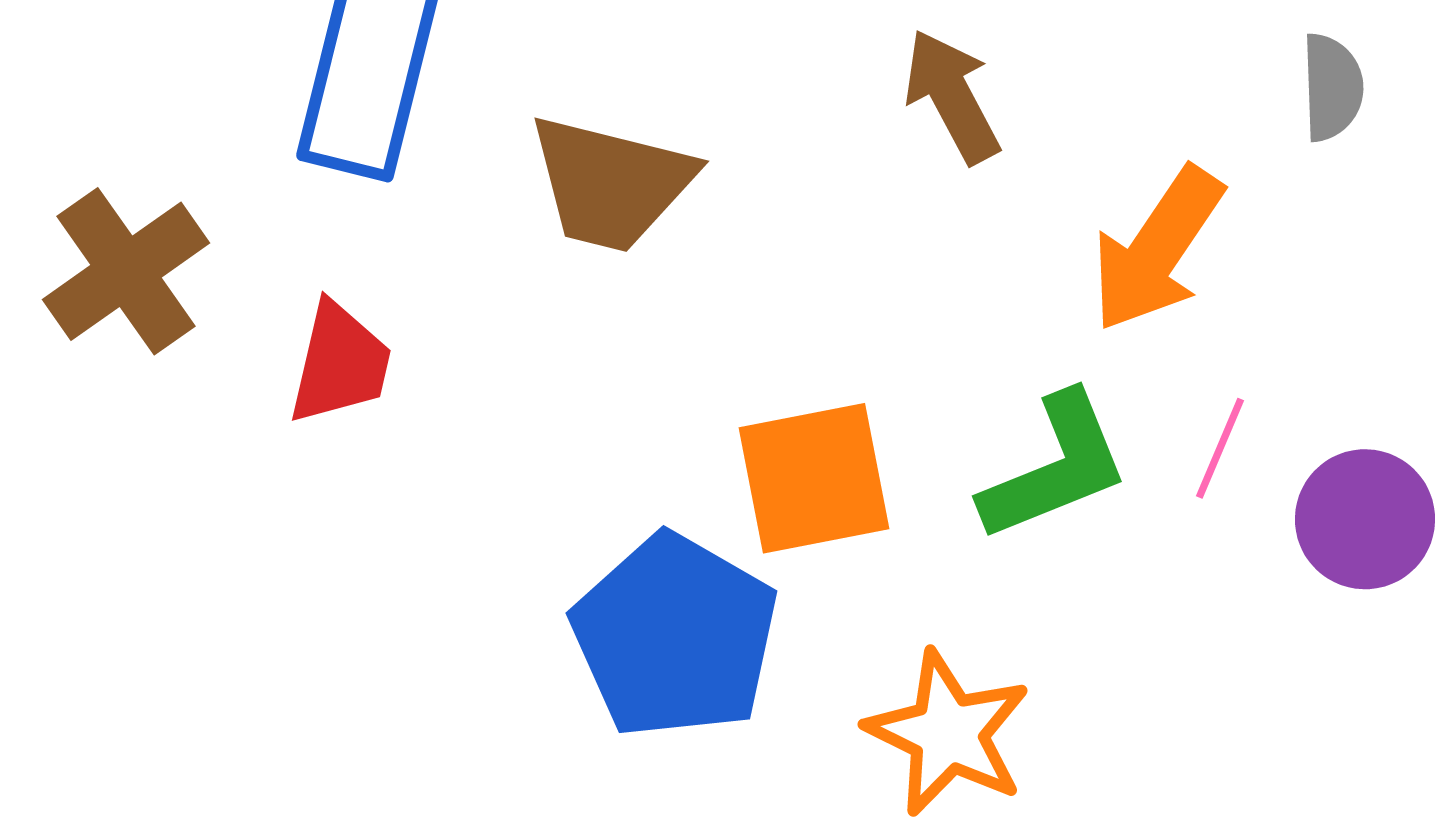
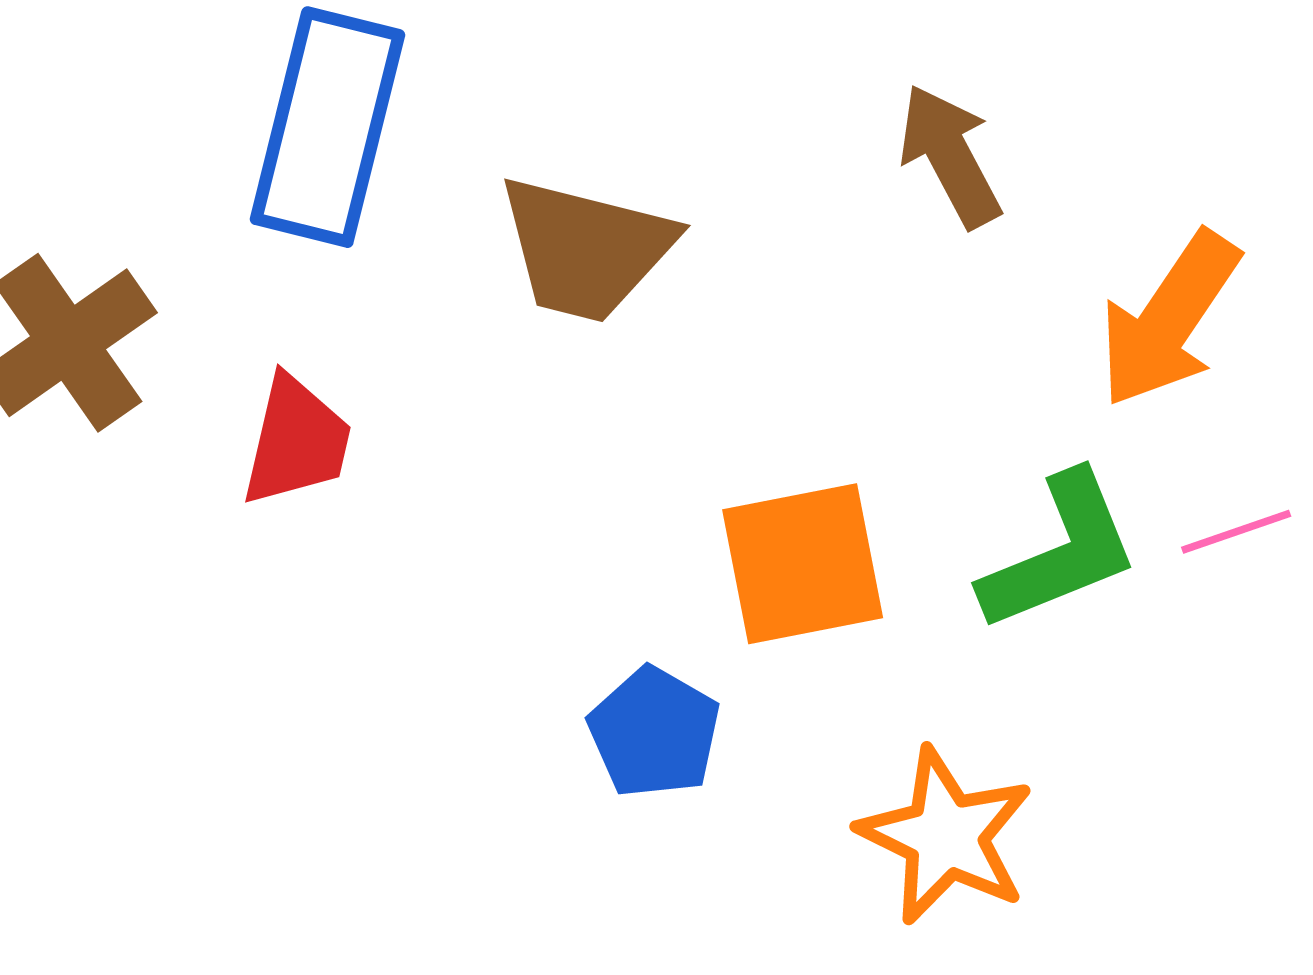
pink line: (1220, 448) -> (1236, 532), turned 48
blue pentagon: (675, 636) -> (654, 733), size x0.6

